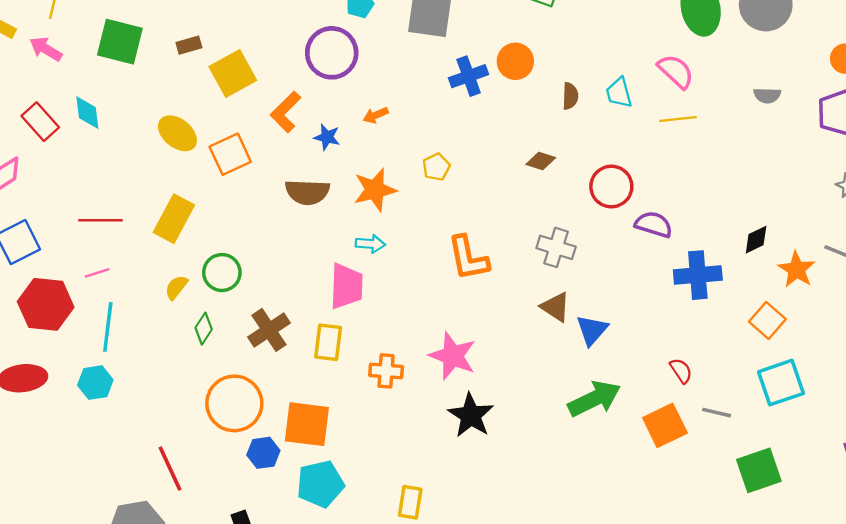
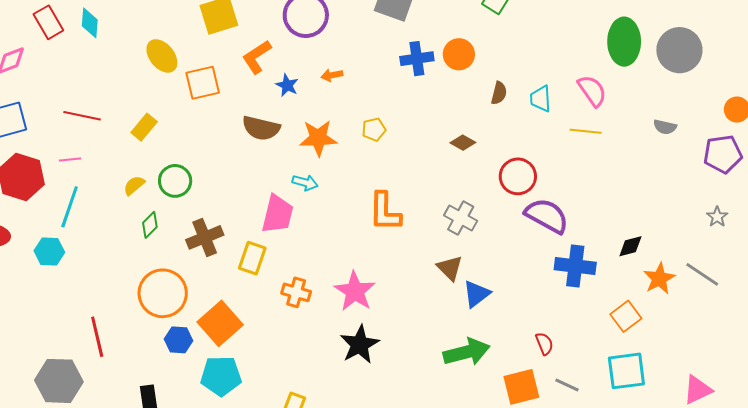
yellow rectangle: (174, 219) -> (144, 127), size x0.7
purple semicircle: (654, 224) -> (547, 216), size x1.4
orange square: (307, 424) -> (220, 323), turned 30

